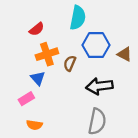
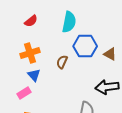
red semicircle: (37, 29) -> (31, 21), moved
orange cross: (47, 54) -> (30, 53), moved
black arrow: (99, 86) -> (107, 87), moved

